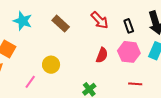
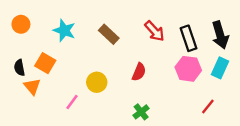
black rectangle: (129, 26) -> (188, 38), size x1.5
red semicircle: (102, 55) -> (139, 72), moved
red line: (135, 84) -> (208, 106), moved, turned -56

